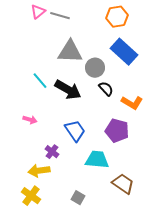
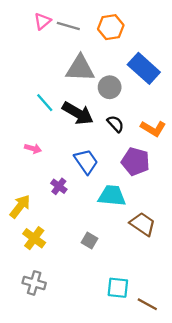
orange hexagon: (117, 17) -> (111, 27), moved
black semicircle: (106, 89) -> (115, 124), moved
yellow arrow: (39, 171) -> (20, 206), moved, turned 135

